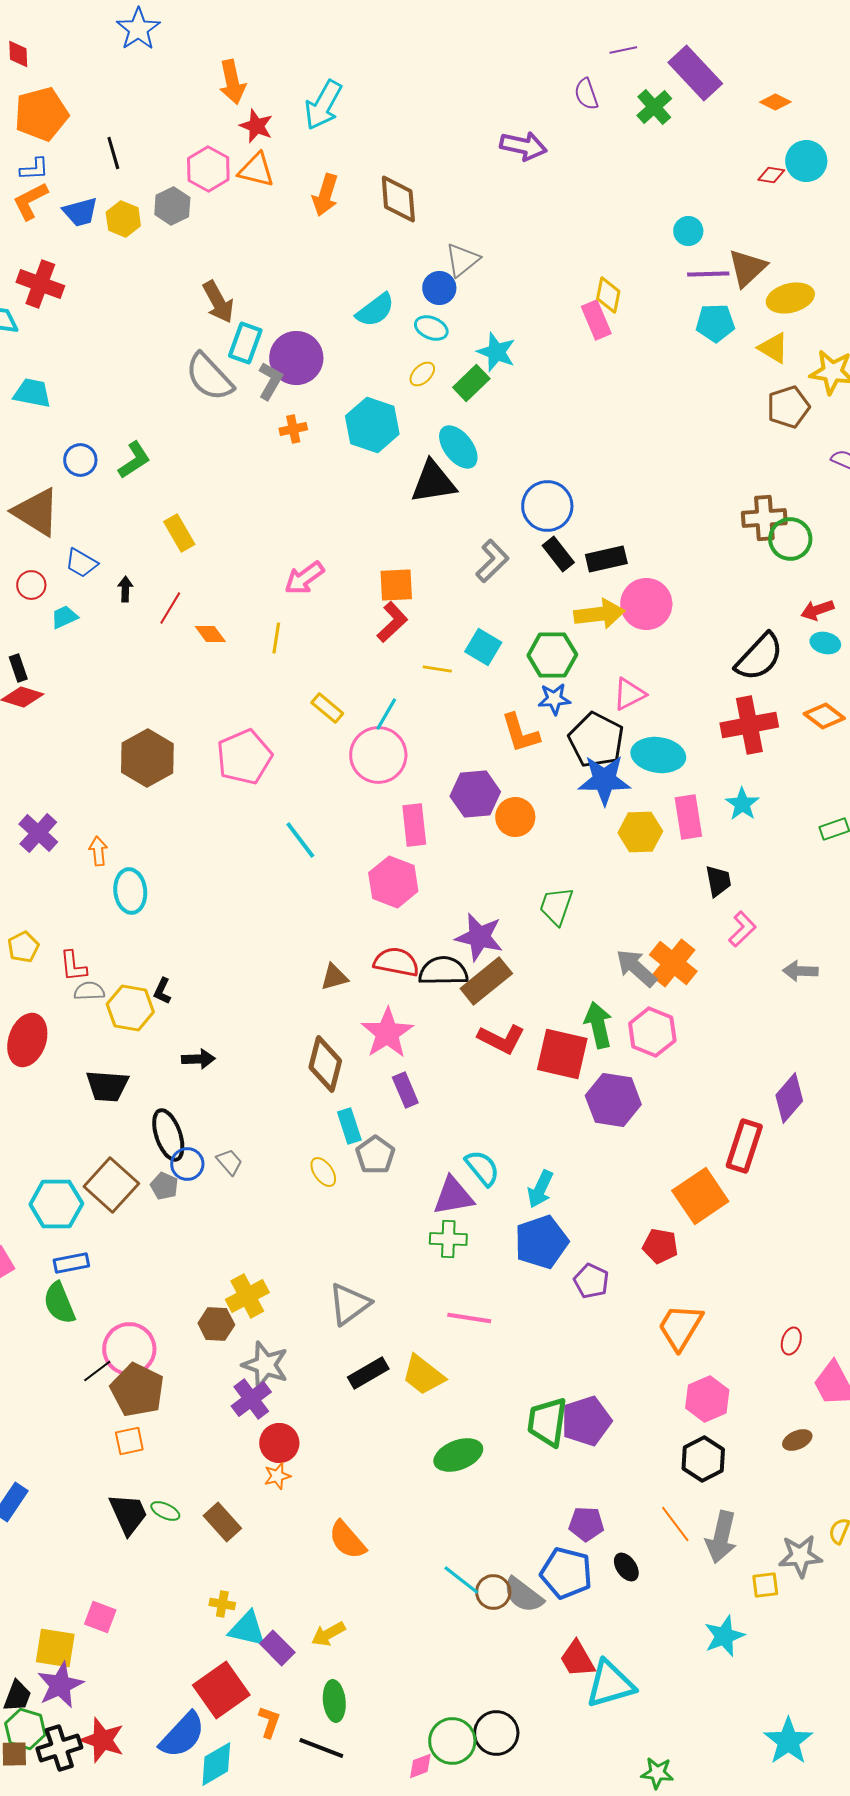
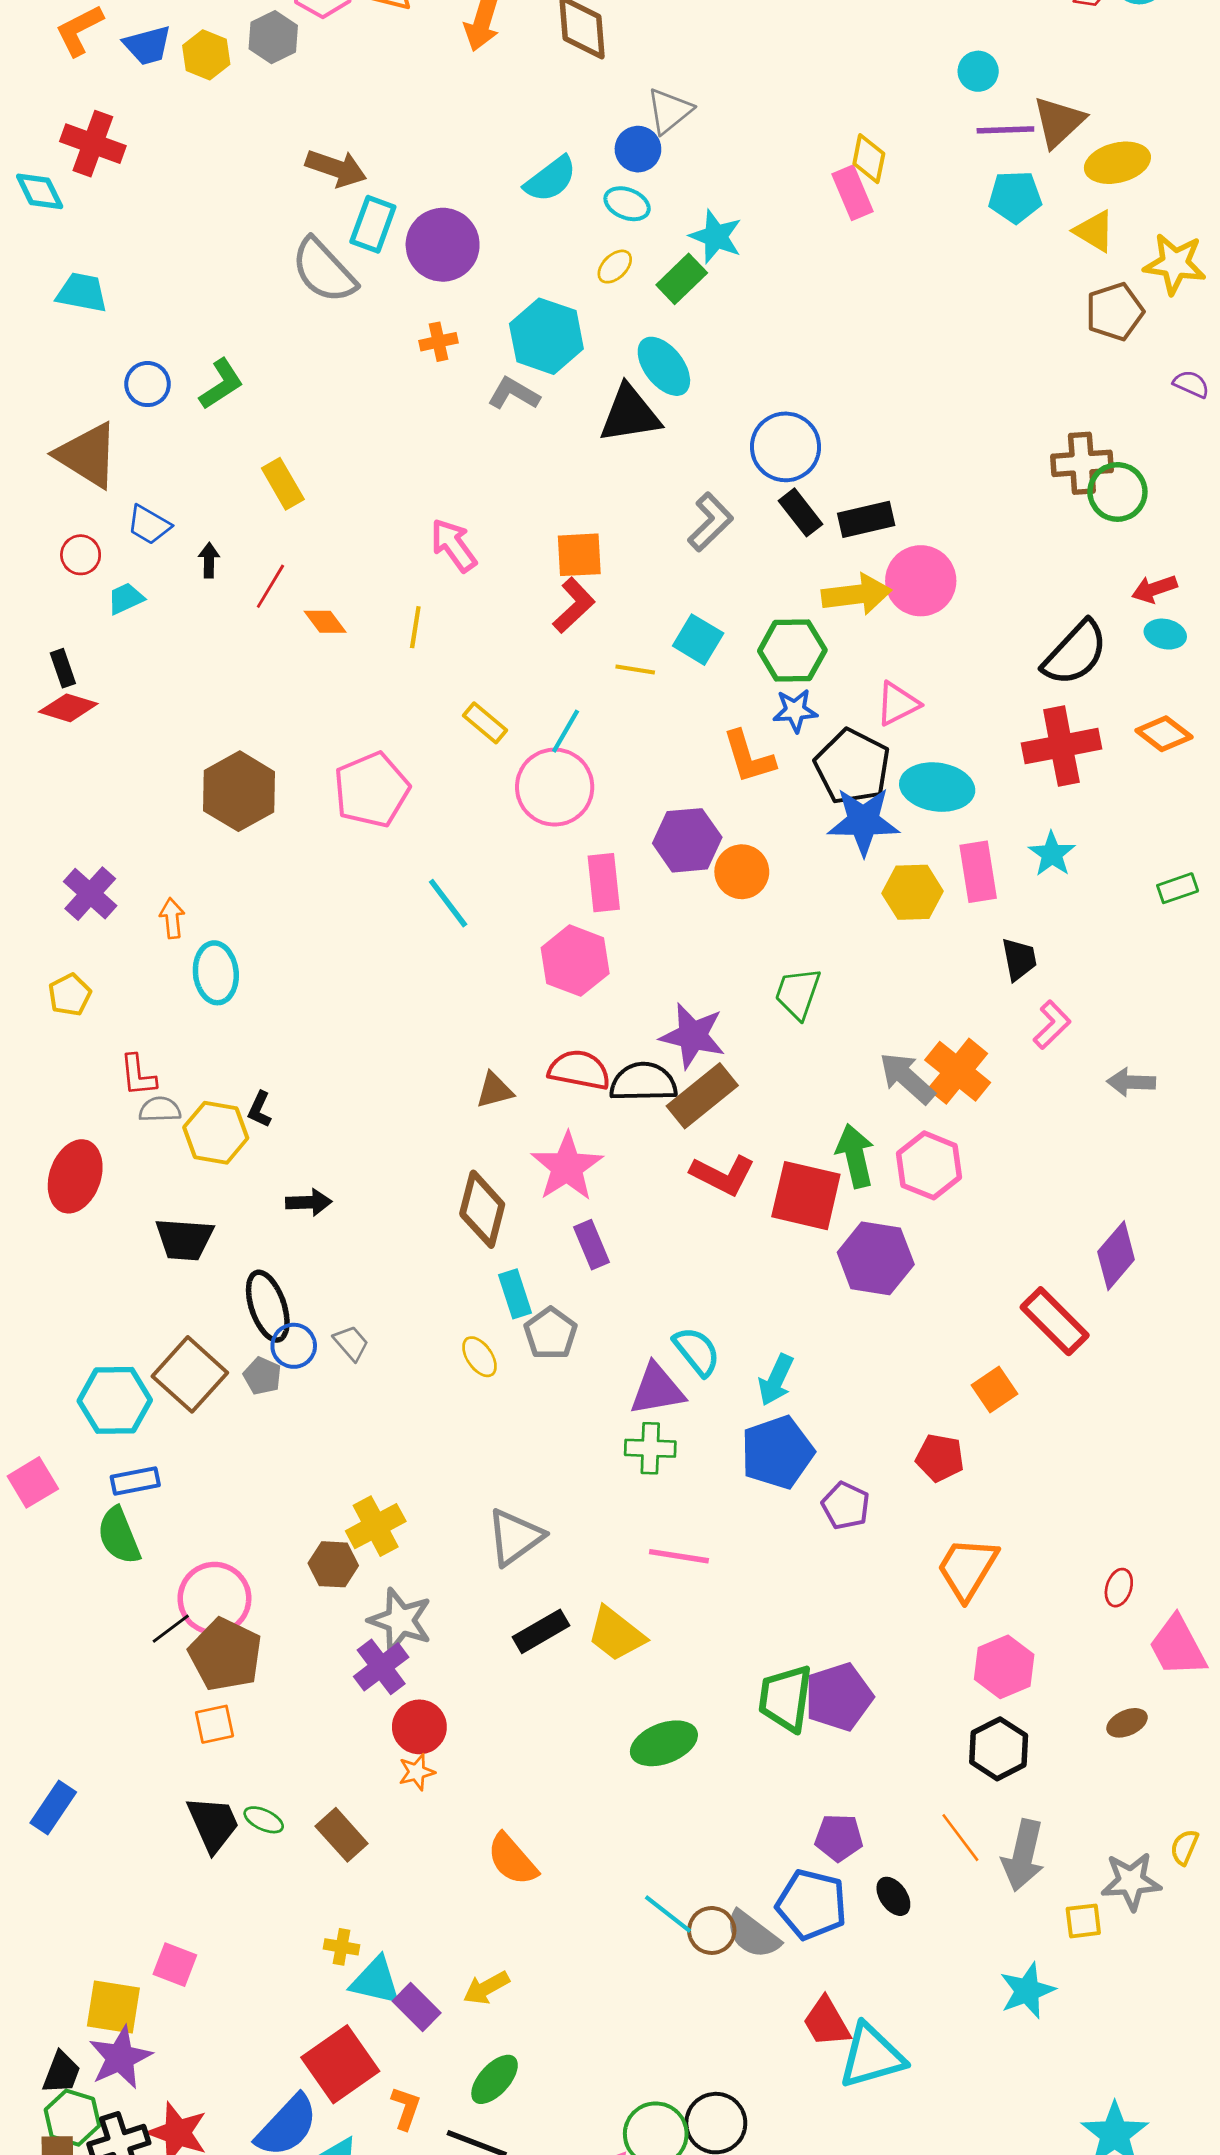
brown arrow: (218, 302) -> (336, 168), turned -42
gray L-shape: (270, 381) -> (514, 394), moved, turned -90
pink arrow: (304, 578) -> (454, 545), turned 90
yellow pentagon: (23, 947) -> (70, 995), moved
red rectangle: (744, 1146) -> (1055, 1321), turned -63
orange square: (700, 1196) -> (995, 1390), size x0.6
green ellipse: (334, 1701) -> (495, 2079), turned 48

